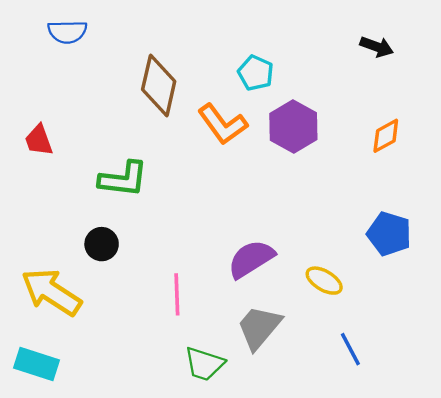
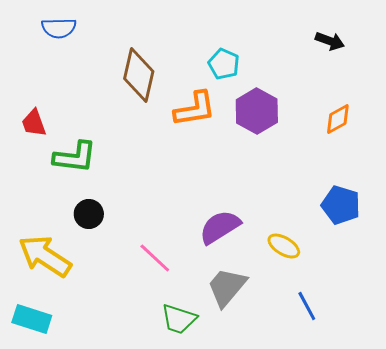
orange L-shape: (223, 124) -> (195, 109), turned -63
green L-shape: (123, 179) -> (75, 157), moved
pink line: (177, 294) -> (155, 258), turned -45

